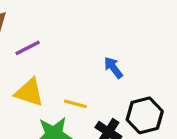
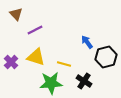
black hexagon: (145, 115) -> (106, 57), moved

